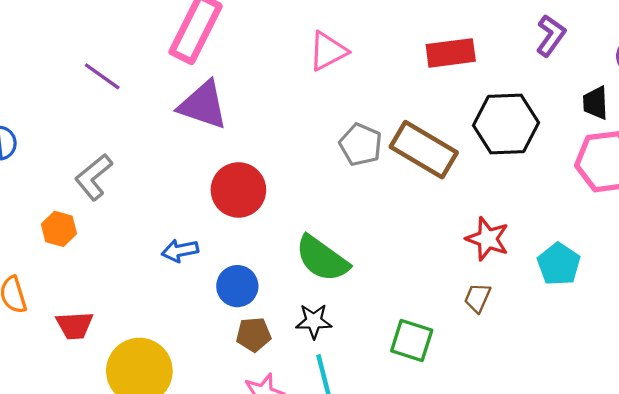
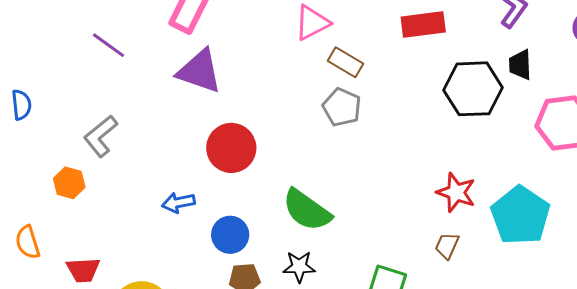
black trapezoid: (595, 103) -> (520, 65), moved
brown rectangle: (424, 150) -> (346, 62), moved, size x0.6
cyan pentagon: (559, 264) -> (520, 215), size x1.5

